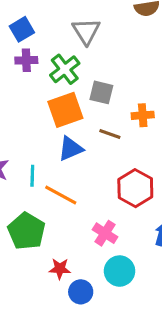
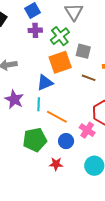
blue triangle: (71, 149) -> (45, 83), moved
green pentagon: (26, 231) -> (35, 140), turned 30
pink cross: (105, 233) -> (87, 130), moved
blue circle: (81, 292) -> (66, 141), moved

